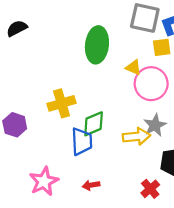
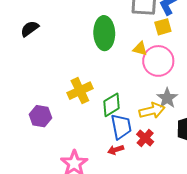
blue trapezoid: (82, 141) -> (121, 127), moved
red arrow: (91, 185) -> (116, 150), moved
red cross: (150, 189) -> (145, 138), moved

